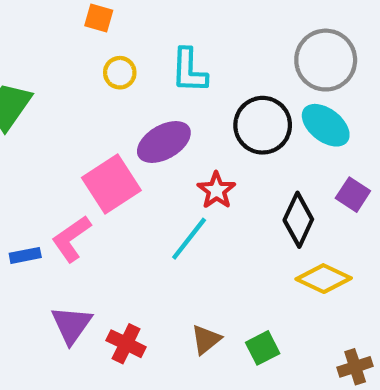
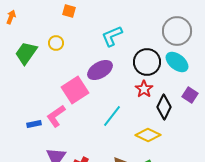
cyan L-shape: (189, 71) -> (112, 36), turned 65
yellow circle: (120, 73) -> (56, 43), moved
red star: (216, 190) -> (144, 89), moved
yellow diamond: (324, 279) -> (148, 135), moved

